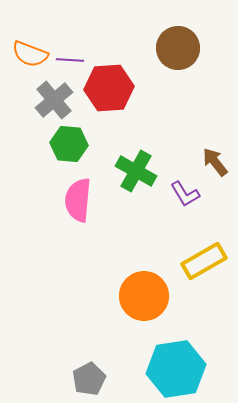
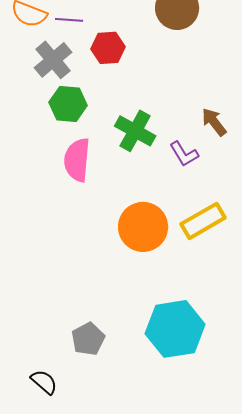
red hexagon: (109, 88) -> (108, 48), size x0.7
orange circle: (144, 296) -> (143, 227), moved

